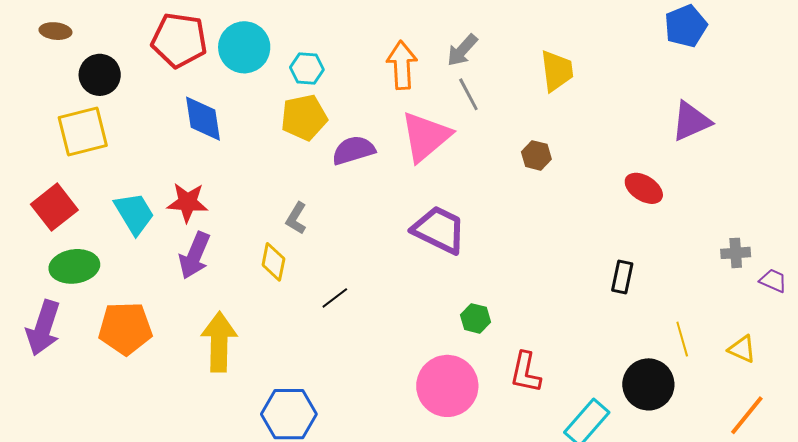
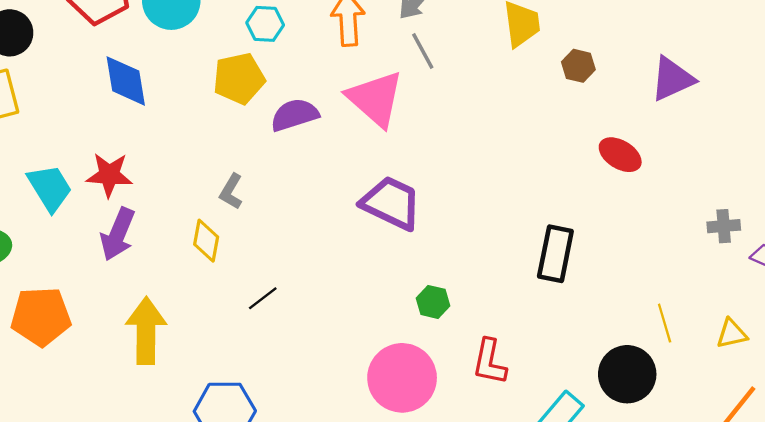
cyan hexagon: (307, 68) -> (265, 24), moved
pink triangle: (426, 137) -> (375, 99), turned -38
brown hexagon: (536, 155) -> (578, 66), moved
black rectangle: (622, 277) -> (555, 254), moved, size x1.5
black line: (335, 298) -> (263, 298), moved
yellow triangle: (742, 349) -> (732, 334), turned -36

